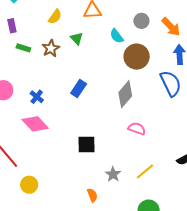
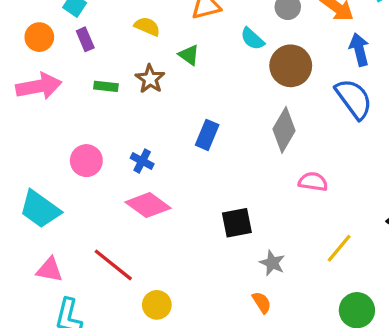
yellow semicircle: (55, 17) -> (147, 26), turned -91
purple rectangle: (12, 26) -> (85, 39), moved
gray star: (113, 174) -> (272, 263), moved

